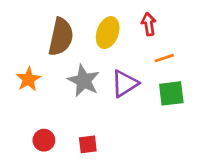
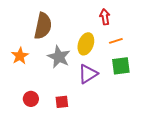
yellow ellipse: (108, 33) -> (86, 44), moved
purple triangle: (125, 84) -> (88, 74), moved

